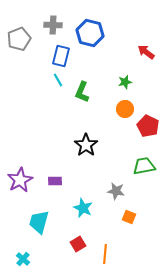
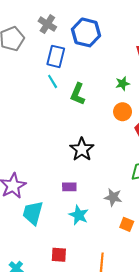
gray cross: (53, 25) -> (47, 24), turned 30
purple rectangle: (55, 181) -> (69, 187), moved
cyan trapezoid: (39, 222) -> (33, 213), moved
red square: (78, 244) -> (59, 255), moved, turned 35

